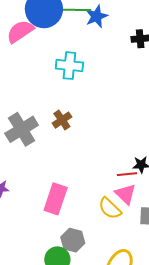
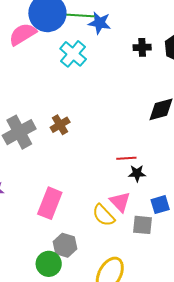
blue star: (96, 16) -> (100, 23), turned 30
cyan cross: (69, 66) -> (73, 54), moved, turned 32
red line: (127, 174) -> (126, 158), moved

